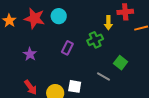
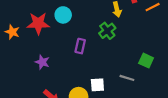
green square: (121, 63) -> (146, 61), moved
gray line: (104, 76) -> (127, 78), moved

